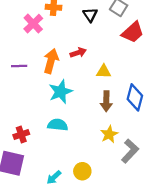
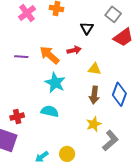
black triangle: (90, 15) -> (87, 28), moved
pink cross: (33, 24) -> (27, 13), moved
orange arrow: (51, 61) -> (49, 55), turned -70
cyan star: (61, 92) -> (55, 83), turned -30

